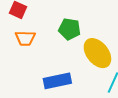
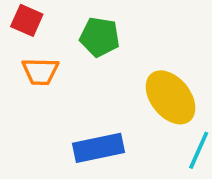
green pentagon: (70, 29) -> (100, 37), moved

